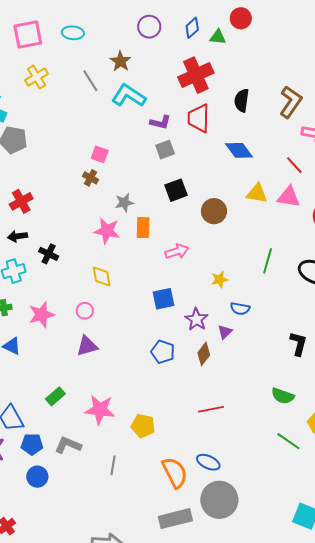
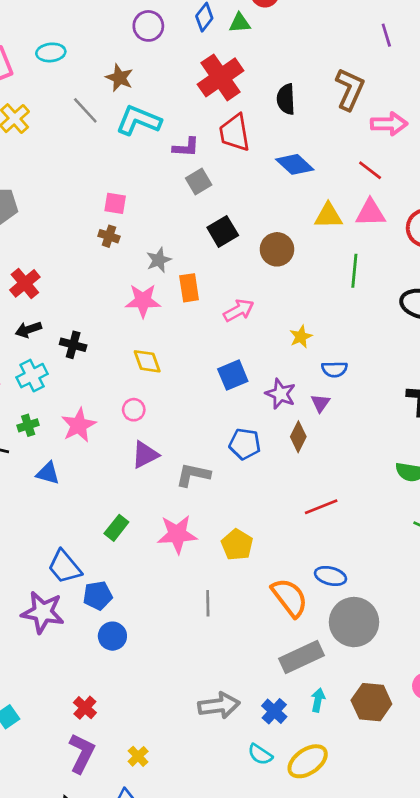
green line: (268, 261) -> (354, 271), moved
yellow pentagon: (143, 426) -> (237, 545), turned 30
gray L-shape: (68, 445) -> (193, 475), moved

